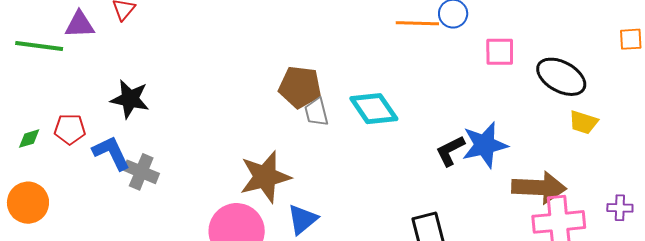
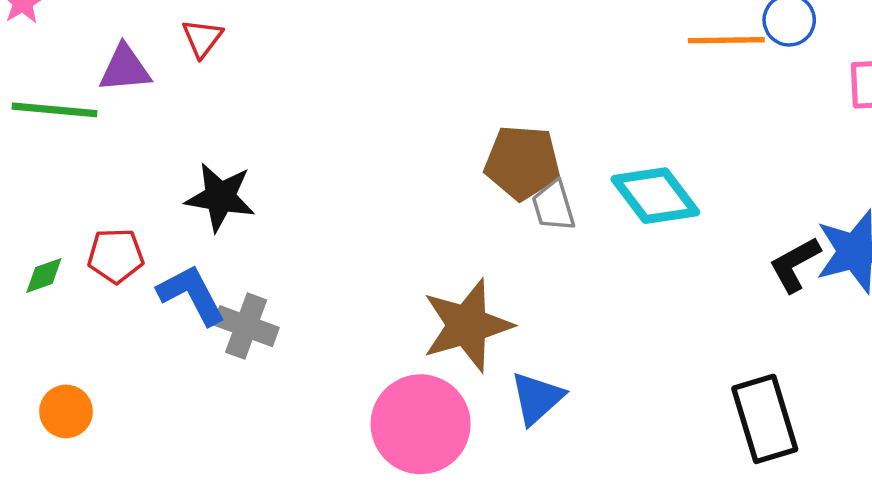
orange circle: (28, 203) -> (66, 411), moved, size x0.7

